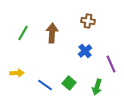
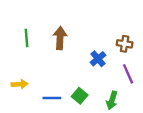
brown cross: (88, 21) -> (125, 44), moved
green line: (23, 33) -> (26, 38), turned -35
blue line: (45, 85) -> (52, 98), turned -35

